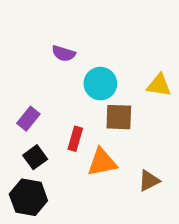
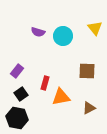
cyan circle: (100, 84) -> (63, 36), moved
yellow triangle: (159, 85) -> (95, 28), moved, turned 42
brown square: (119, 117) -> (87, 71), moved

